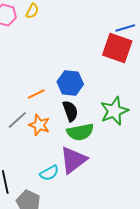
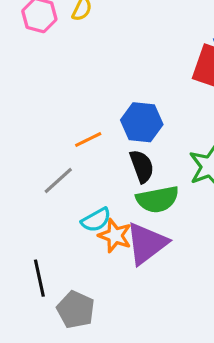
orange star: (39, 125) -> (115, 236), moved
cyan semicircle: (49, 173) -> (96, 220), moved

